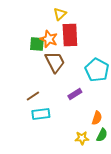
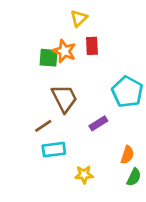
red rectangle: (70, 35) -> (92, 46), size x0.6
brown trapezoid: (55, 62) -> (64, 98), moved
yellow star: (82, 138) -> (84, 175), moved

